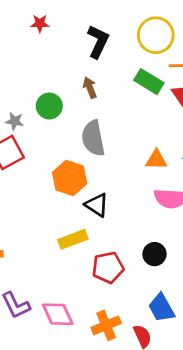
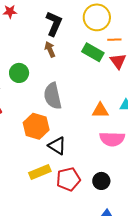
brown arrow: (90, 88) -> (50, 49), moved
red pentagon: (108, 268) -> (68, 179), moved

